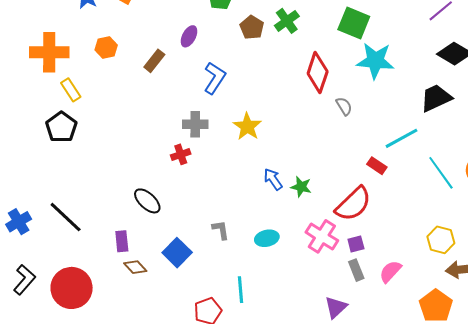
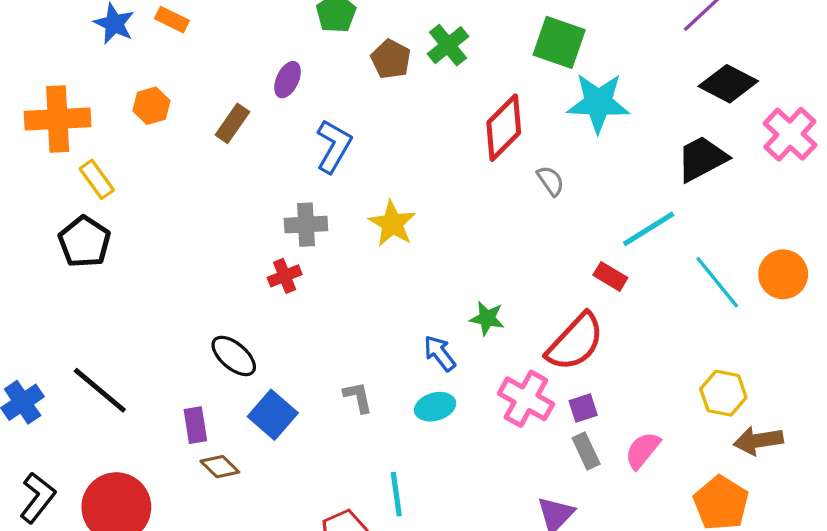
red diamond: (318, 73) -> (504, 128), turned 30
blue arrow: (273, 179) -> (440, 353), moved
blue square: (177, 253) -> (273, 415), moved

